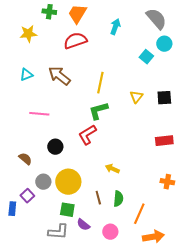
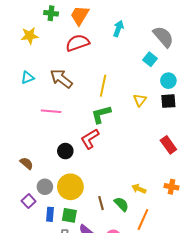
gray semicircle: (156, 19) -> (163, 37), moved
cyan circle: (164, 44) -> (168, 81), moved
pink line: (39, 114) -> (51, 111), moved
red rectangle: (164, 141) -> (168, 145), turned 60
black circle: (55, 147) -> (65, 151), moved
yellow arrow: (112, 169) -> (139, 189), moved
green semicircle: (118, 199) -> (121, 204), turned -49
blue rectangle: (12, 209) -> (50, 214), moved

